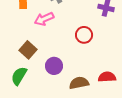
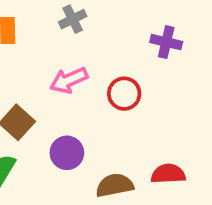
pink arrow: (44, 19) -> (69, 80), moved

